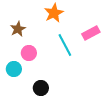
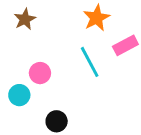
orange star: (54, 13) -> (97, 18), moved
brown star: (18, 29) -> (25, 19), moved

